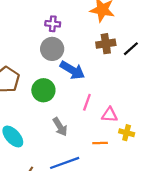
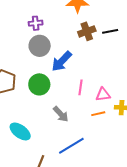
black line: (131, 49) -> (110, 31), turned 42
blue arrow: (72, 70) -> (62, 61), turned 115
orange line: (100, 143) -> (98, 114), moved

